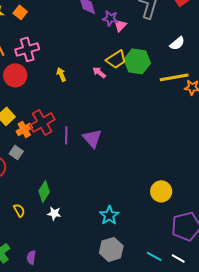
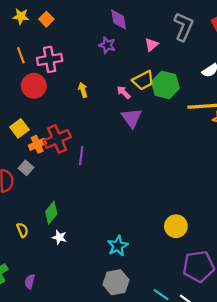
purple star: (110, 18) -> (107, 45), moved
purple triangle: (92, 138) -> (132, 118), moved

